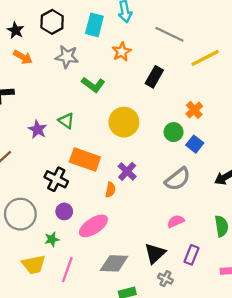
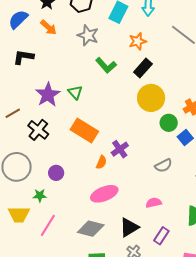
black rectangle: (154, 77) -> (143, 68), moved
yellow circle: (124, 122) -> (151, 98), moved
purple star: (37, 129) -> (48, 95), size x1.4
black cross: (56, 179) -> (38, 130), moved
gray semicircle: (178, 179) -> (163, 166), size x0.7
pink ellipse: (93, 226) -> (104, 194), moved

